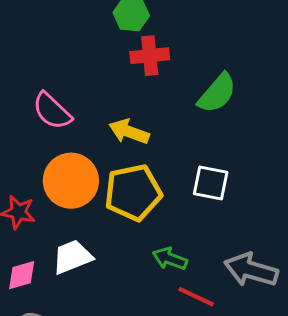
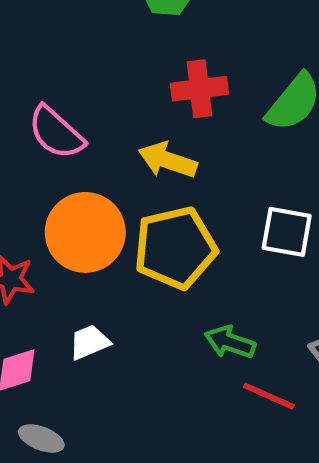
red cross: (150, 56) -> (199, 89), moved
white trapezoid: (72, 257) -> (89, 342), size x0.7

